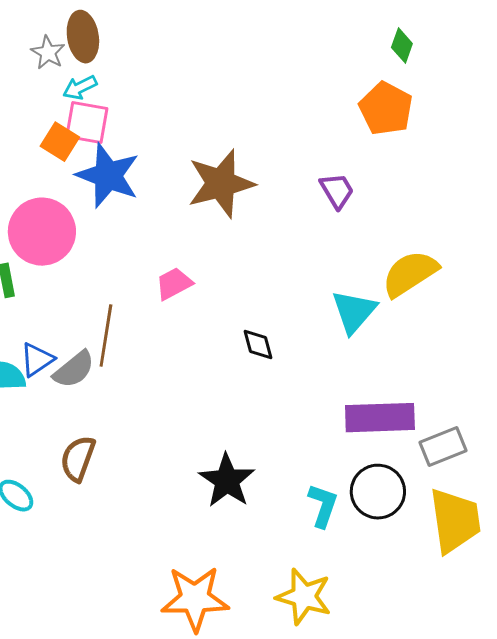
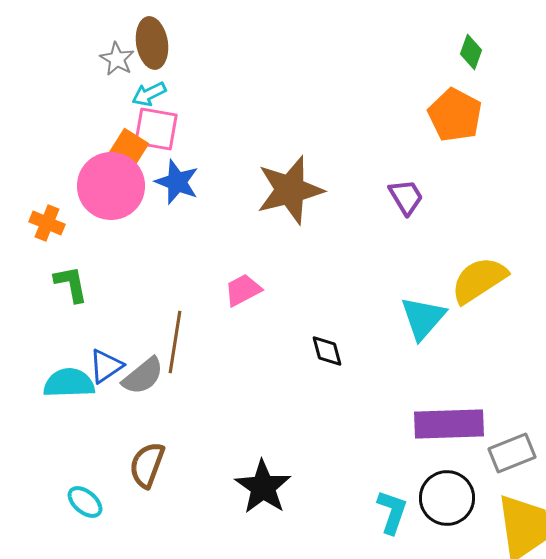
blue star: (108, 176) -> (177, 182), size x0.7
pink circle: (42, 232) -> (111, 186), moved
black star: (227, 481) -> (263, 487), moved

